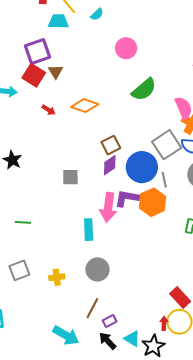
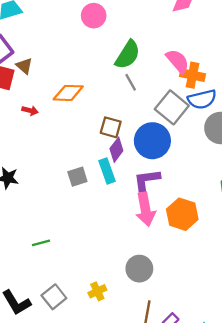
brown square: (111, 145) -> (111, 127), turned -30
gray line: (164, 180) -> (131, 82), moved
orange hexagon: (153, 202) -> (182, 214), moved
pink arrow: (108, 207) -> (145, 209), moved
cyan rectangle: (89, 230) -> (107, 171), moved

